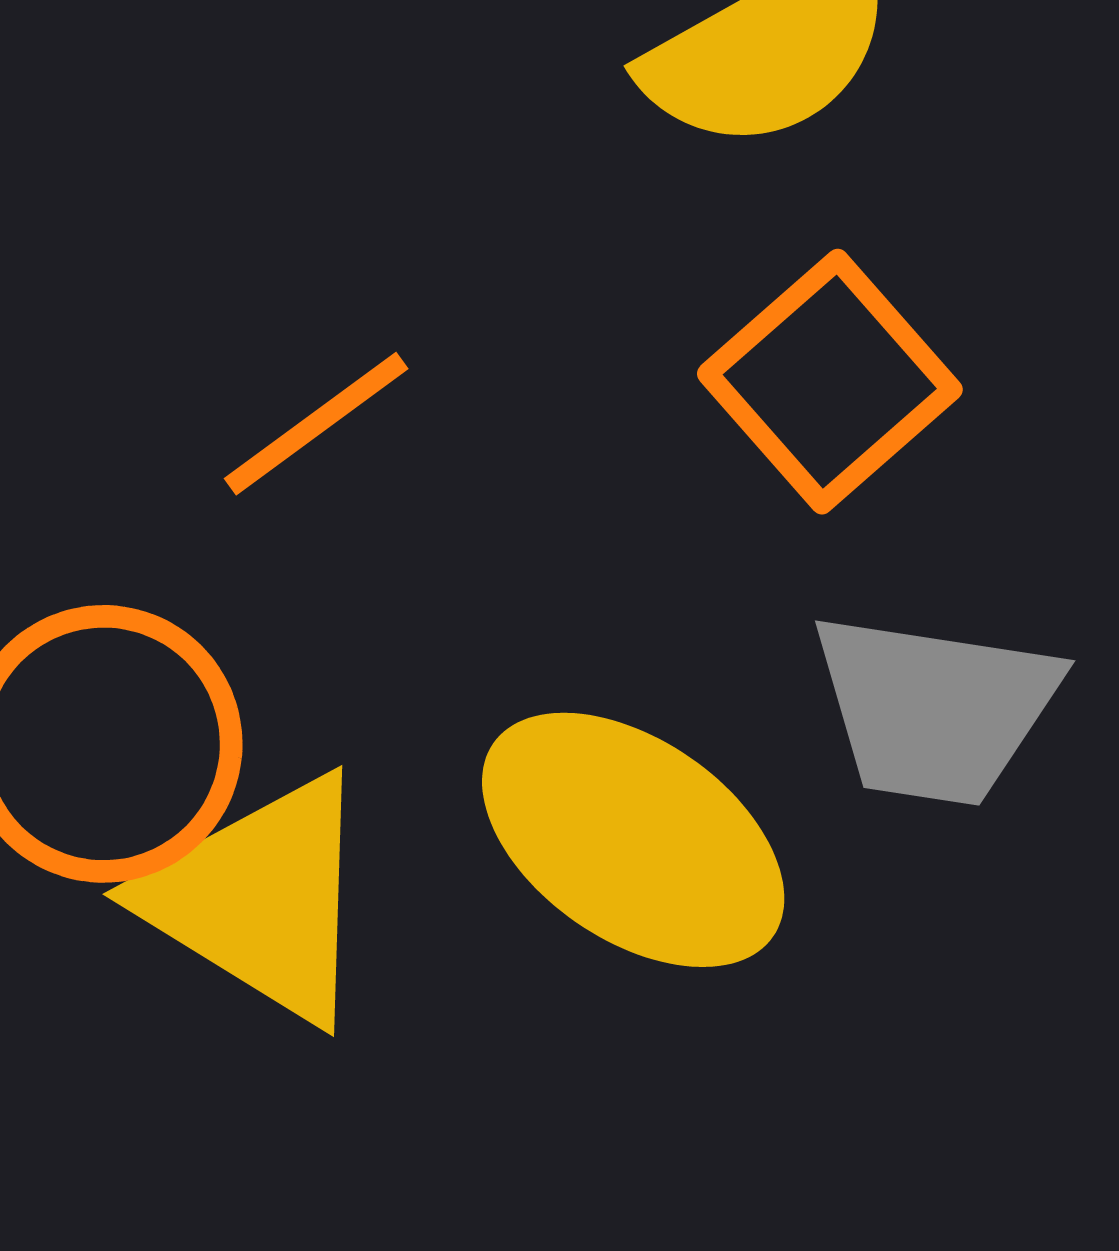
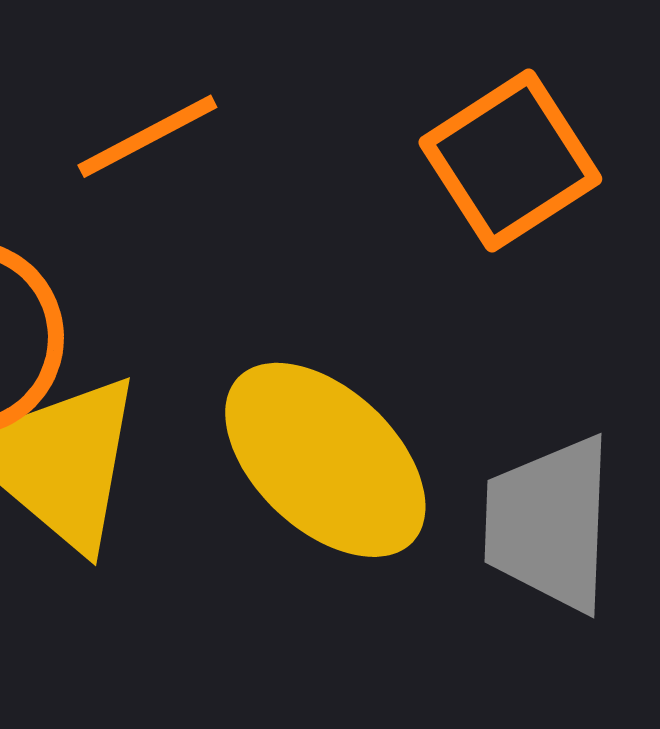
gray trapezoid: (935, 709) -> (549, 524), moved, turned 75

